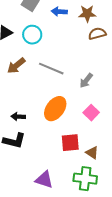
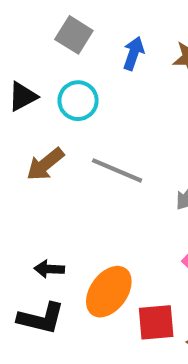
blue arrow: (59, 12) -> (133, 53), turned 105
orange ellipse: (55, 109) -> (109, 292), moved

